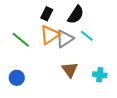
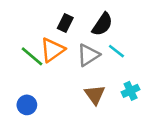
orange triangle: (50, 35) -> (52, 50), moved
cyan cross: (100, 75) -> (131, 91), moved, turned -32

